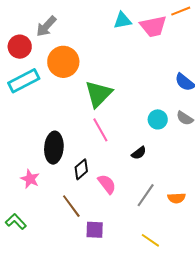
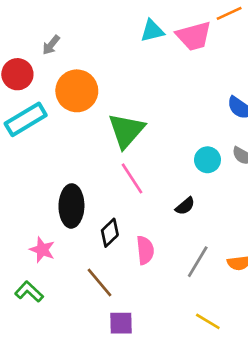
gray arrow: (46, 26) -> (51, 45), size x0.7
pink semicircle: (107, 184) -> (145, 250), turned 35
green L-shape: (16, 222) -> (29, 292), moved
purple square: (95, 230) -> (121, 323), moved

